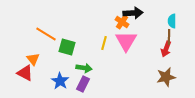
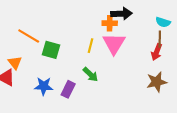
cyan semicircle: (172, 21) -> (163, 22), turned -72
orange cross: (122, 22) -> (110, 23), turned -32
green arrow: (84, 68) -> (91, 74), moved, turned 35
blue star: (60, 81) -> (44, 86), turned -30

